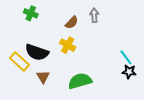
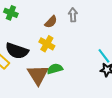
brown triangle: (43, 77) -> (38, 75), moved, size x1.6
green semicircle: (80, 81) -> (55, 69), moved, size x0.7

